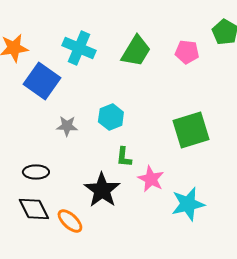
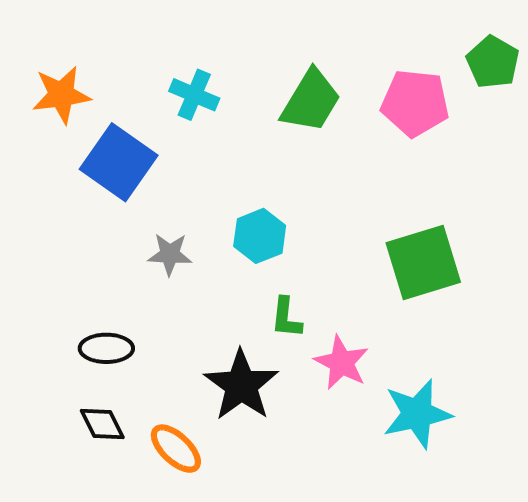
cyan cross: (79, 48) -> (194, 95), size x0.7
pink pentagon: (187, 52) -> (415, 103), size x1.4
black diamond: (34, 209) -> (102, 424), size x0.7

